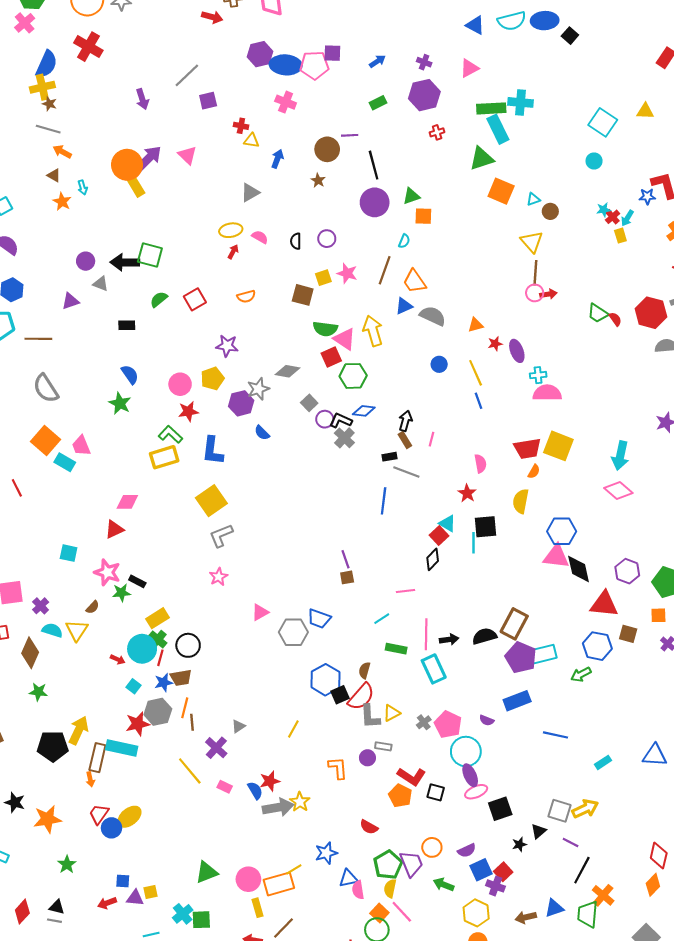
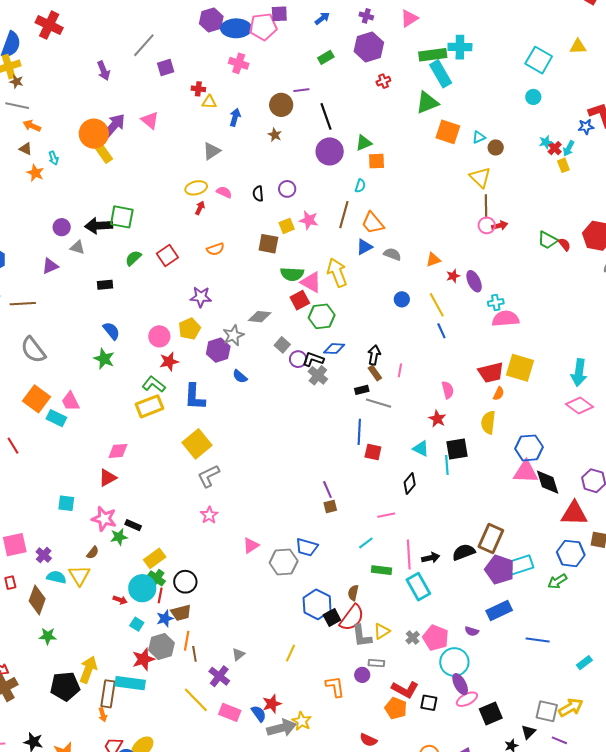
gray semicircle: (433, 316) -> (392, 254), size x0.7
red square: (439, 535) -> (373, 452), moved, turned -30
pink rectangle: (225, 787) -> (230, 712), size x1.5

